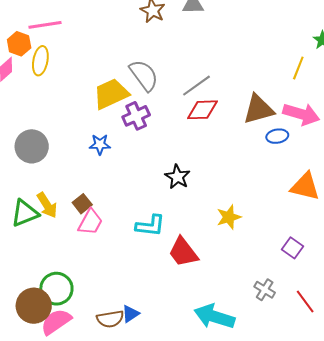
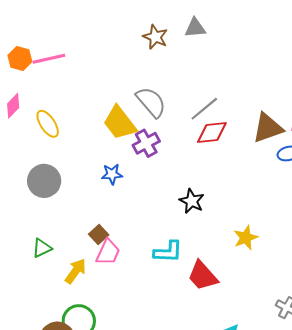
orange hexagon: (19, 44) -> (20, 58), moved
yellow ellipse: (40, 61) -> (48, 124), moved, turned -40
yellow trapezoid: (111, 94) -> (120, 123), turned -99
yellow arrow: (47, 205) -> (75, 271), moved, turned -108
green triangle: (25, 213) -> (42, 248), size x0.7

